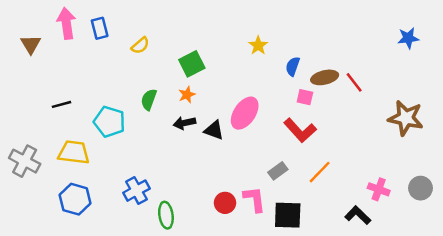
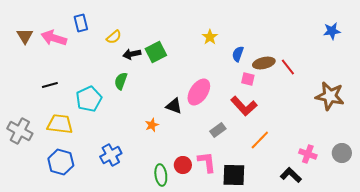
pink arrow: (66, 23) -> (54, 38), moved, turned -65
orange star: (187, 95) -> (152, 125), moved
cyan pentagon: (109, 122) -> (89, 99), turned 30
black arrow: (184, 123) -> (132, 54), moved
gray rectangle: (278, 171) -> (218, 130), moved
green ellipse: (166, 215) -> (161, 175), moved

